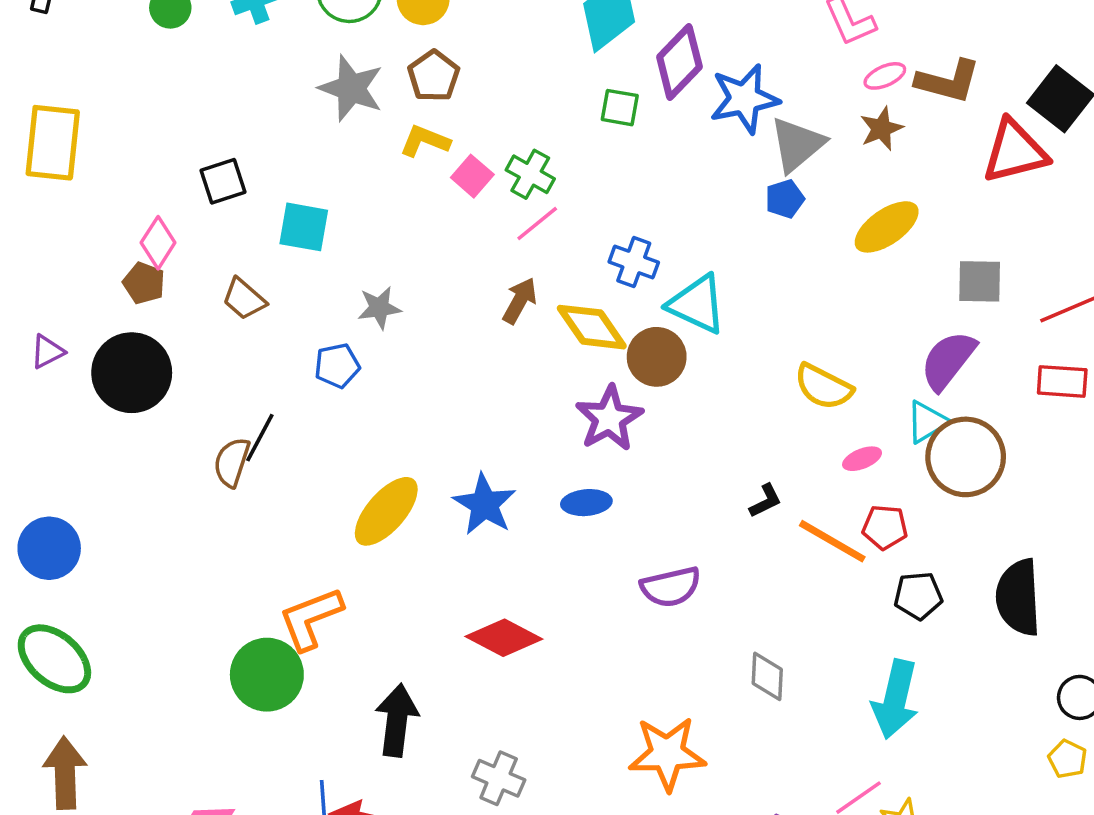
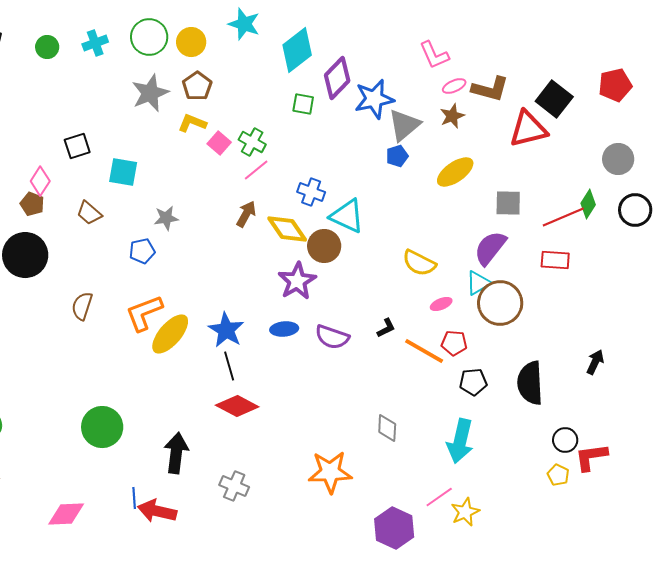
gray star: (351, 88) -> (150, 93), turned 30
black line: (260, 438) -> (229, 366), moved, turned -44
purple semicircle: (671, 587) -> (332, 337), moved, turned 32
orange L-shape: (311, 618) -> (144, 313), moved

